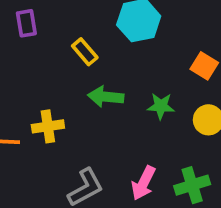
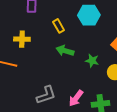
yellow cross: (48, 126) -> (22, 39), moved

